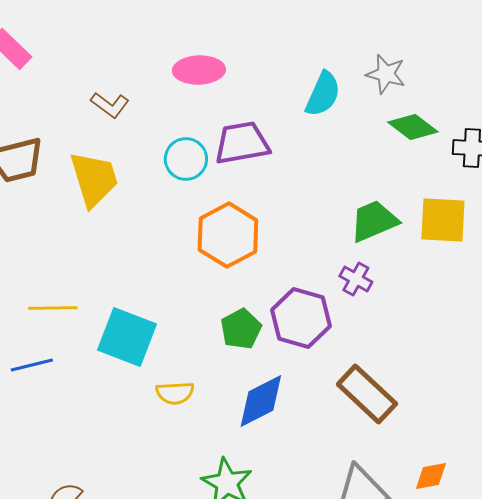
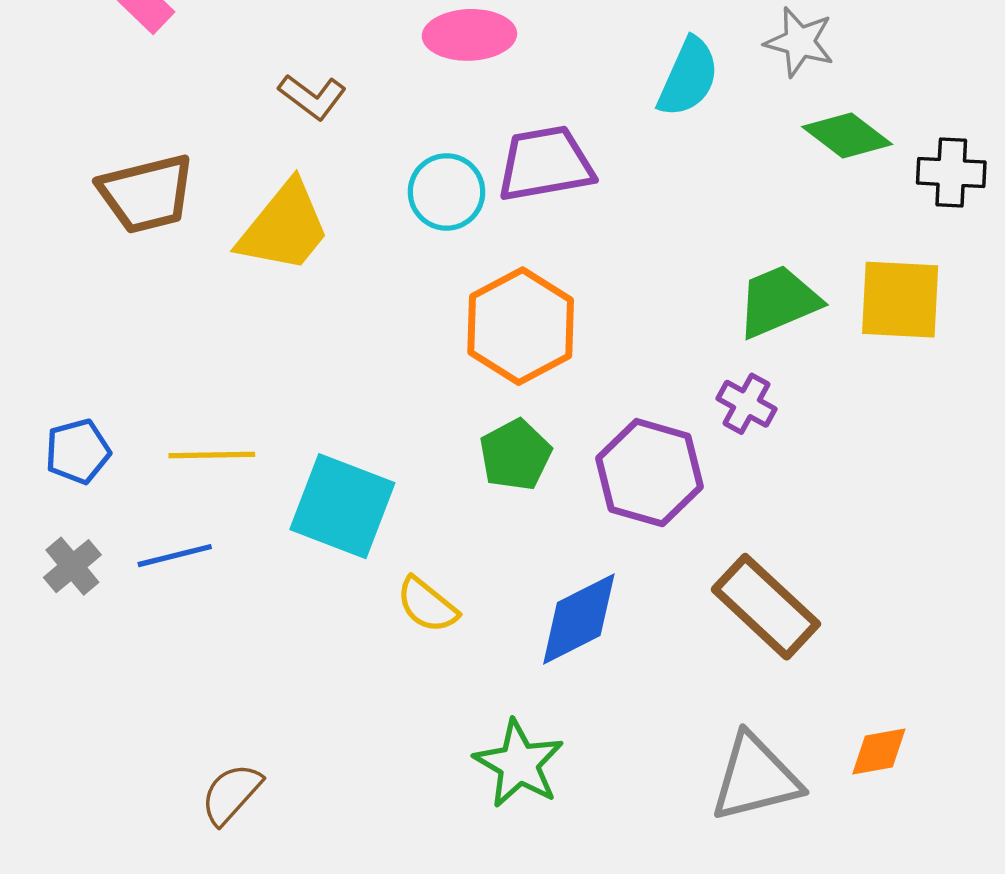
yellow trapezoid: (94, 179) -> (284, 227), turned 56
green pentagon: (241, 329) -> (515, 455), moved
yellow semicircle: (175, 393) -> (427, 605), turned 42

